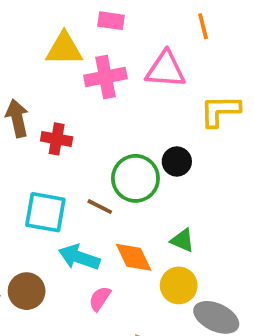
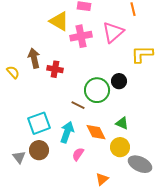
yellow triangle: (64, 49) -> (59, 21), turned 30
pink triangle: (166, 69) -> (113, 32), turned -45
cyan square: (45, 212) -> (39, 123), moved, turned -30
cyan arrow: (79, 257) -> (67, 132), turned 90

